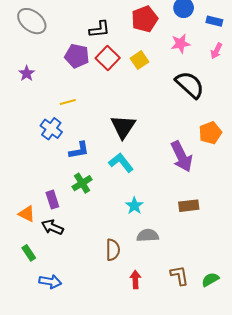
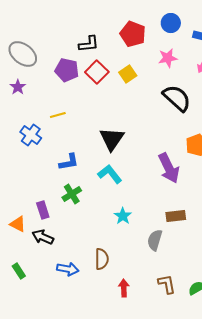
red pentagon: (145, 19) -> (133, 34), turned -30
gray ellipse: (32, 21) -> (23, 54), moved
blue cross: (51, 129) -> (31, 135), moved
gray semicircle: (148, 235) -> (155, 240), moved, turned -70
green rectangle: (29, 253) -> (19, 271), moved
blue arrow: (50, 282) -> (68, 269), moved

